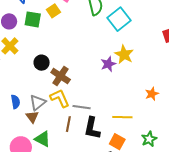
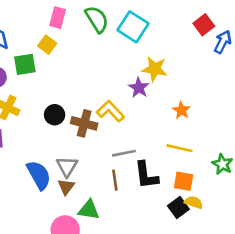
orange star: (152, 94) -> (181, 110), moved
yellow L-shape: (60, 98) -> (110, 111), moved
blue semicircle: (15, 102) -> (39, 175), size x1.6
brown triangle: (32, 117) -> (66, 187), turned 32
yellow line: (122, 117) -> (180, 148), turned 30

